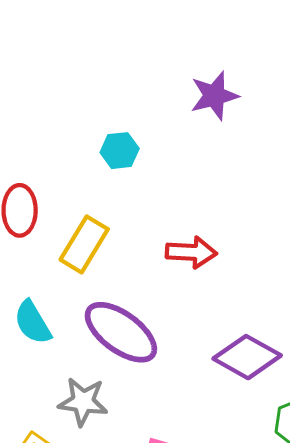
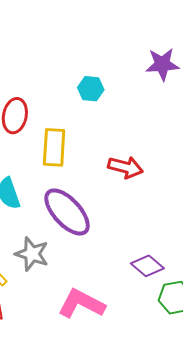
yellow rectangle: (84, 244) -> (54, 147), turned -39
purple diamond: (247, 357) -> (147, 266), moved, size x0.7

